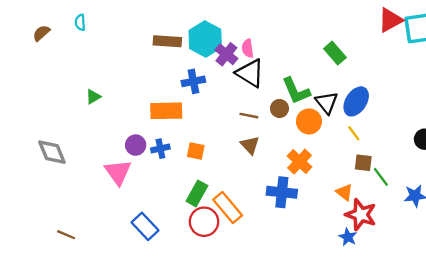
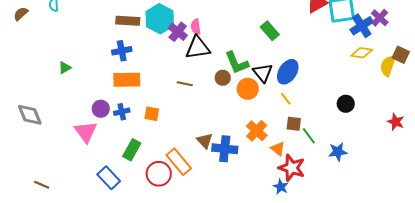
black triangle: (250, 73) -> (198, 48), turned -40
blue cross: (193, 81) -> (122, 51), moved
brown line: (249, 116) -> (185, 84), moved
brown triangle: (250, 145) -> (205, 141), moved
orange cross: (300, 162) -> (257, 131), moved
green rectangle: (197, 193) -> (132, 150), moved

